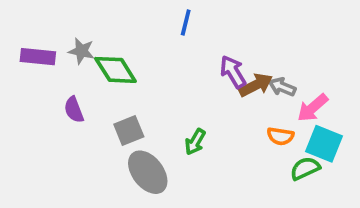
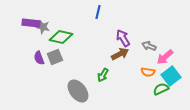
purple rectangle: (38, 57) -> (31, 23), moved
green diamond: (116, 70) -> (61, 37), turned -45
brown arrow: (256, 85) -> (120, 54), moved
gray square: (129, 131) -> (55, 57), moved
cyan square: (324, 144) -> (171, 76), turned 30

